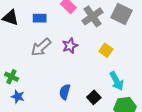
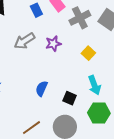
blue rectangle: (40, 18) -> (36, 10), moved, turned 56
black square: (94, 97) -> (70, 98), turned -32

